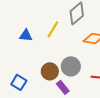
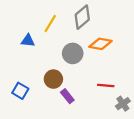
yellow line: (53, 29) -> (50, 24), moved
gray circle: (71, 66) -> (73, 53), moved

